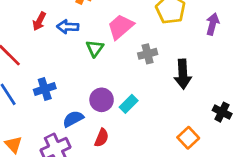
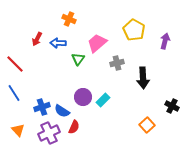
blue cross: (45, 89) -> (42, 107), moved
blue semicircle: (73, 119) -> (62, 111), turned -119
red semicircle: (102, 138) -> (74, 127), moved

